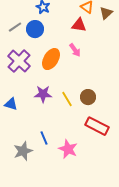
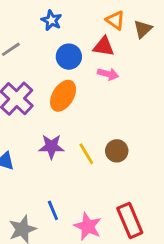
blue circle: (35, 29) -> (69, 57), moved
pink arrow: (75, 50) -> (108, 74), moved, turned -40
red rectangle: (97, 126) -> (130, 221), moved, turned 40

